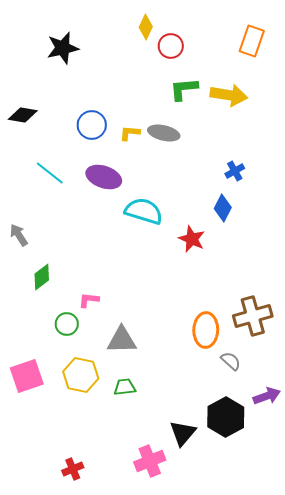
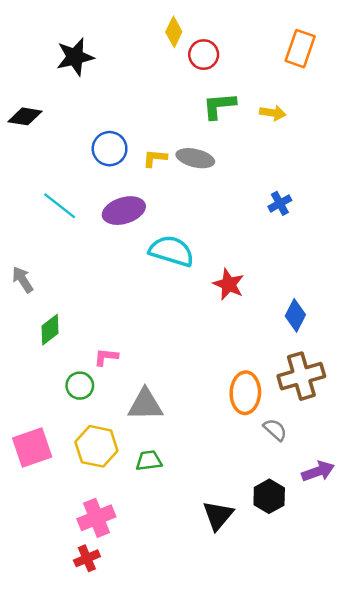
yellow arrow: (229, 95) -> (273, 113), size x0.6
black diamond: (23, 115) -> (25, 116), moved
purple ellipse: (104, 177) -> (124, 211), turned -36
blue diamond: (223, 208) -> (295, 315), moved
black hexagon: (226, 417) -> (269, 496), size x0.7
pink cross: (150, 461) -> (96, 518), moved

